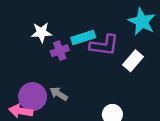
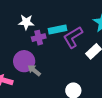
purple L-shape: (104, 45) -> (73, 37), turned 135
purple circle: (33, 97) -> (24, 61), moved

